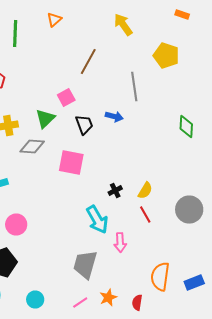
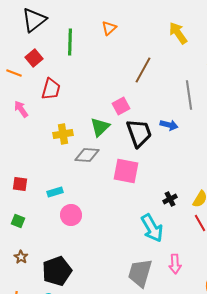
black trapezoid: (84, 124) -> (139, 133), size x1.4
pink circle: (16, 224) -> (71, 215), moved
pink arrow: (120, 242) -> (175, 264), moved

